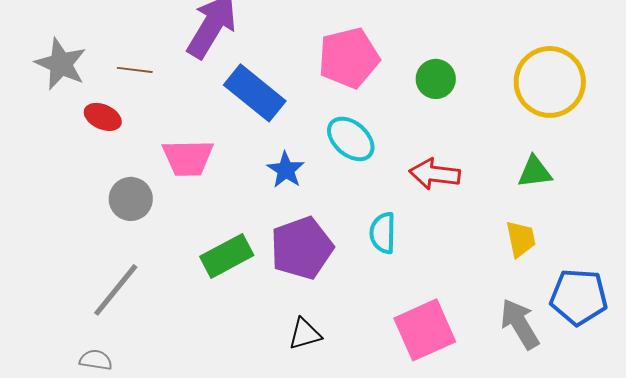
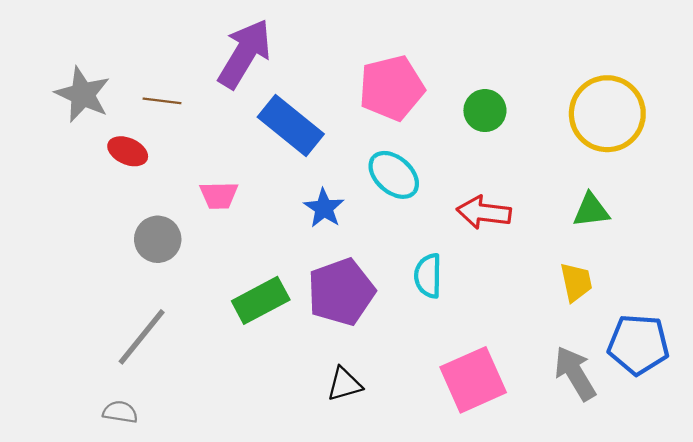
pink trapezoid: (188, 158) -> (219, 195), size x0.7

